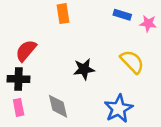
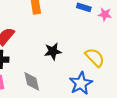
yellow semicircle: (132, 62) -> (95, 57), moved

